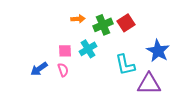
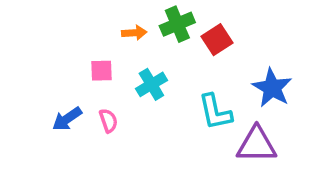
green cross: (103, 25) -> (177, 24), moved
pink square: (65, 51) -> (102, 71), moved

